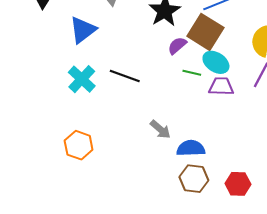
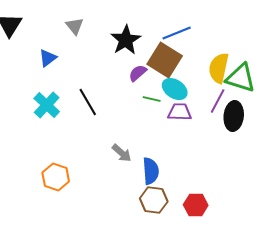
blue triangle: (83, 30) -> (48, 58), size x0.7
black line: (125, 76) -> (88, 102), turned 40
orange hexagon: (79, 145) -> (56, 177), moved
blue semicircle: (191, 148) -> (151, 171), turned 88

